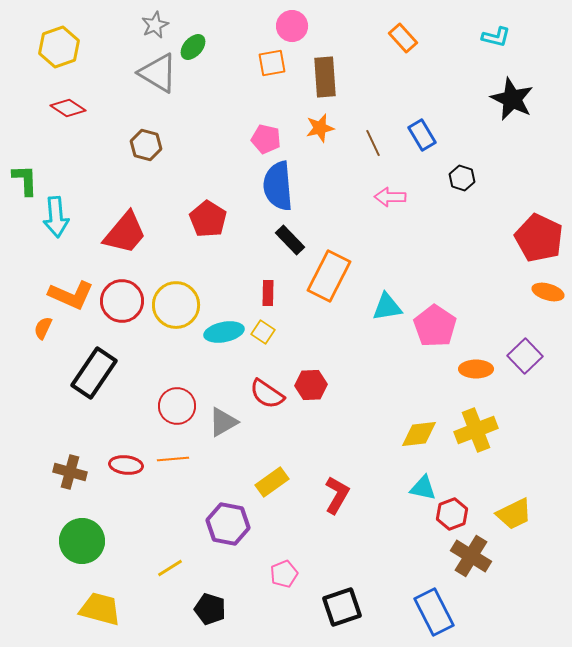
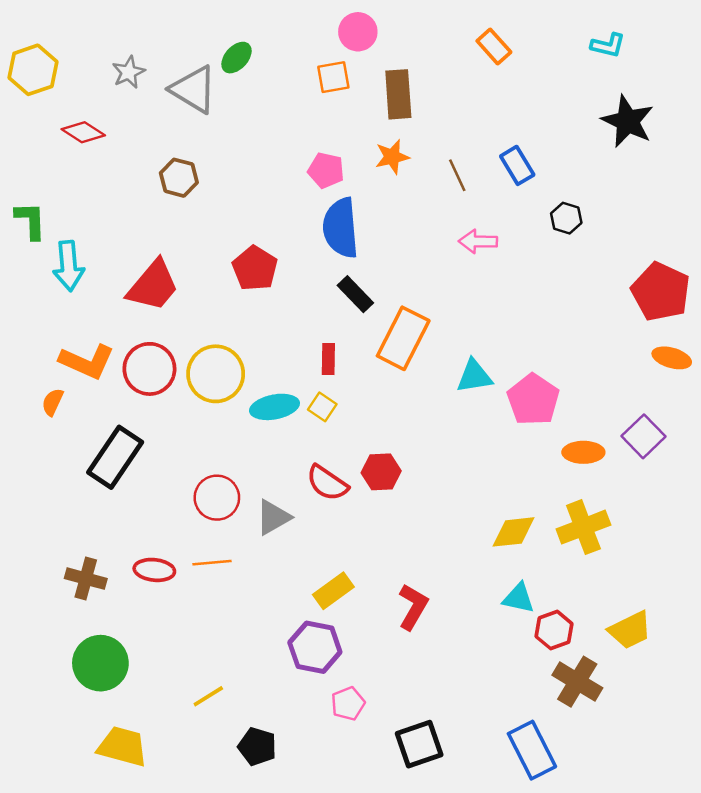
gray star: (155, 25) -> (129, 72), moved
yellow hexagon: (59, 47) -> (33, 70), moved
purple hexagon: (228, 524) -> (315, 647), moved

